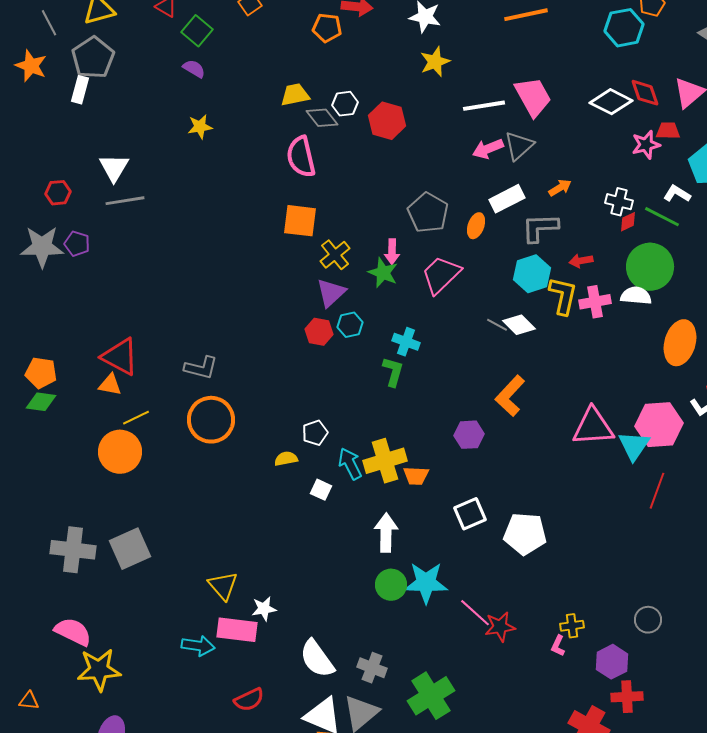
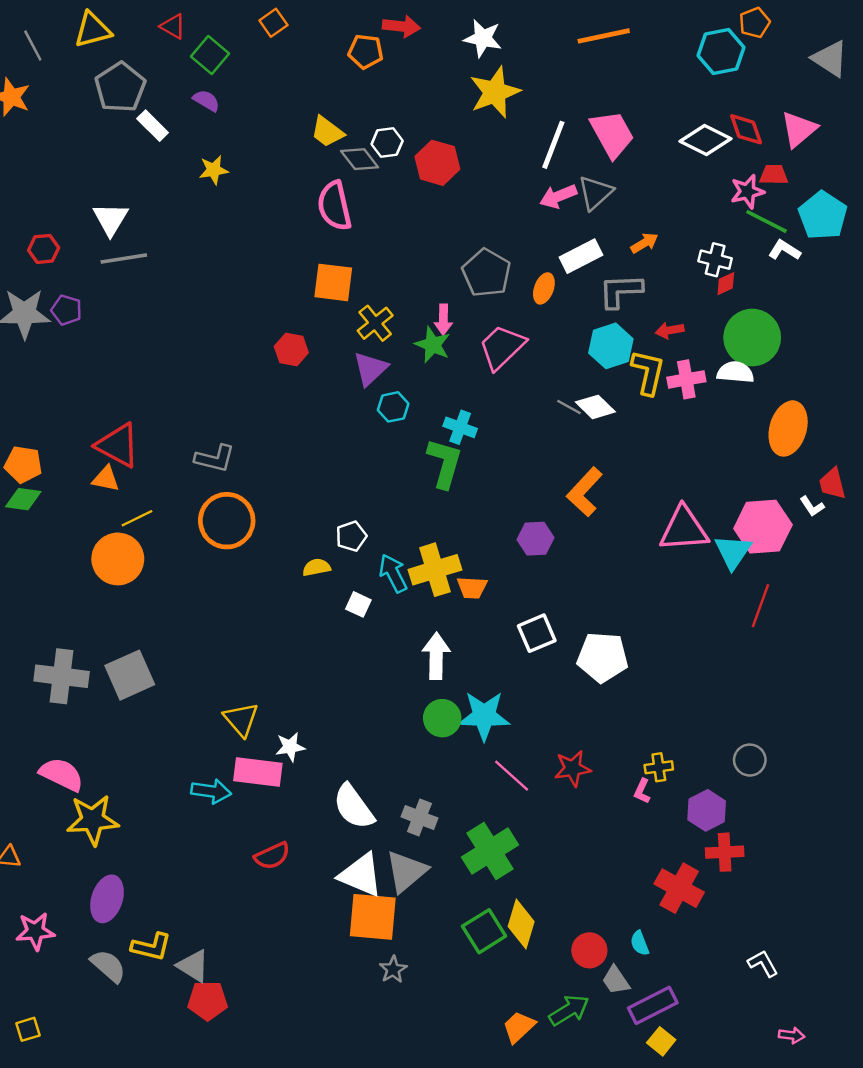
gray pentagon: (93, 58) -> (120, 87), moved
yellow star: (435, 62) -> (495, 92), size x1.4
white rectangle: (80, 90) -> (153, 126), moved, turned -60
yellow trapezoid: (295, 95) -> (327, 132), turned -132
white line: (484, 106) -> (553, 145), turned -60
green line: (662, 217) -> (767, 221), moved
red hexagon: (319, 332) -> (291, 349), moved
green L-shape: (393, 372) -> (445, 463), size x1.4
pink line: (475, 613) -> (512, 776), moved

